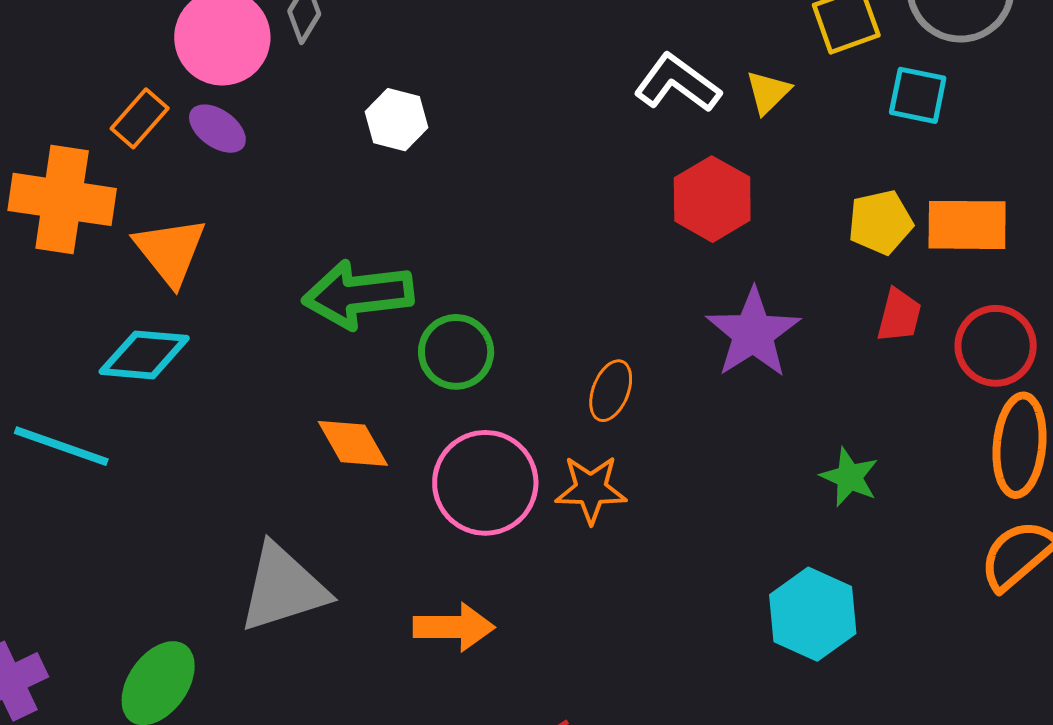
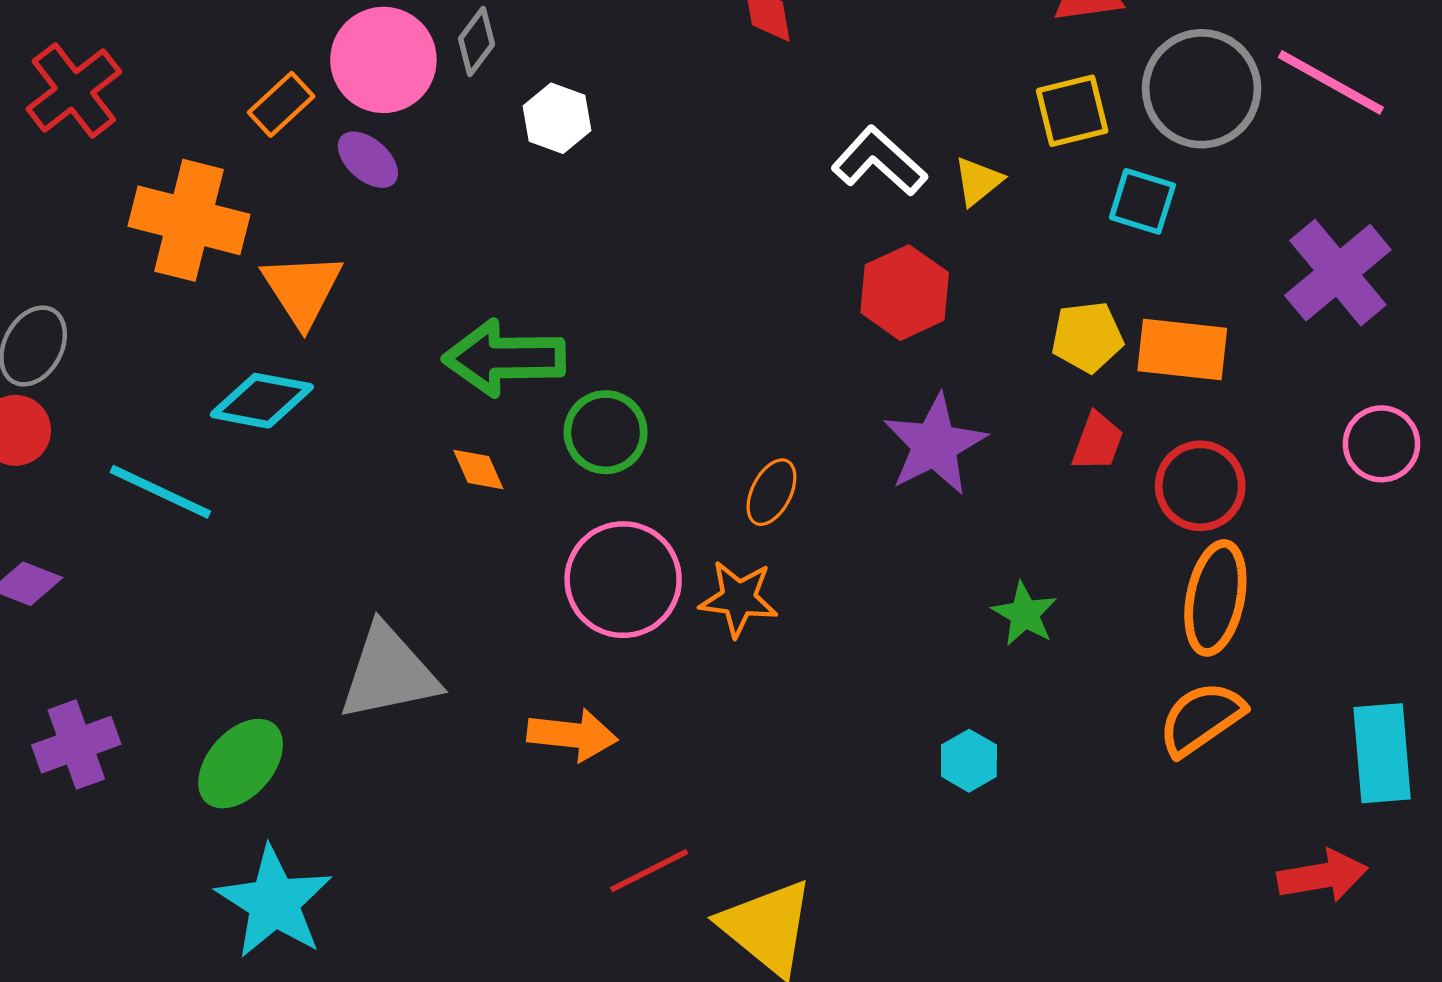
orange rectangle: (140, 118) -> (281, 104), moved
white hexagon: (396, 120) -> (557, 118), moved
orange diamond: (353, 443) -> (478, 469), moved, size x0.7
cyan hexagon: (813, 614) -> (969, 761), size x0.6

